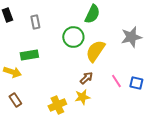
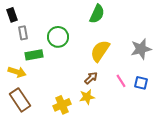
gray rectangle: (35, 22) -> (23, 33), moved
green circle: (73, 37) -> (58, 37), moved
gray star: (131, 37) -> (141, 49), moved
brown rectangle: (15, 100) -> (20, 100), size x1.6

